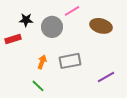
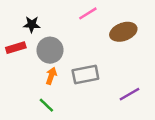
brown ellipse: (101, 26) -> (123, 32), turned -35
gray circle: (52, 27) -> (50, 50), moved

